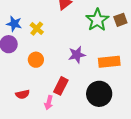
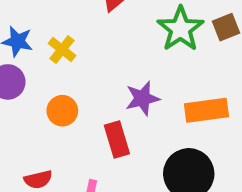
red rectangle: (61, 86) -> (117, 139), moved, turned -42

